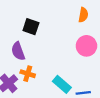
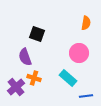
pink circle: (86, 46) -> (79, 53), moved
cyan rectangle: (62, 84) -> (68, 78), moved

